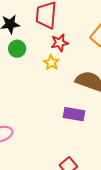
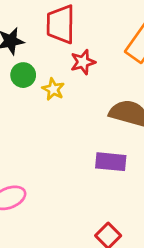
yellow star: (51, 63) -> (53, 89), moved

